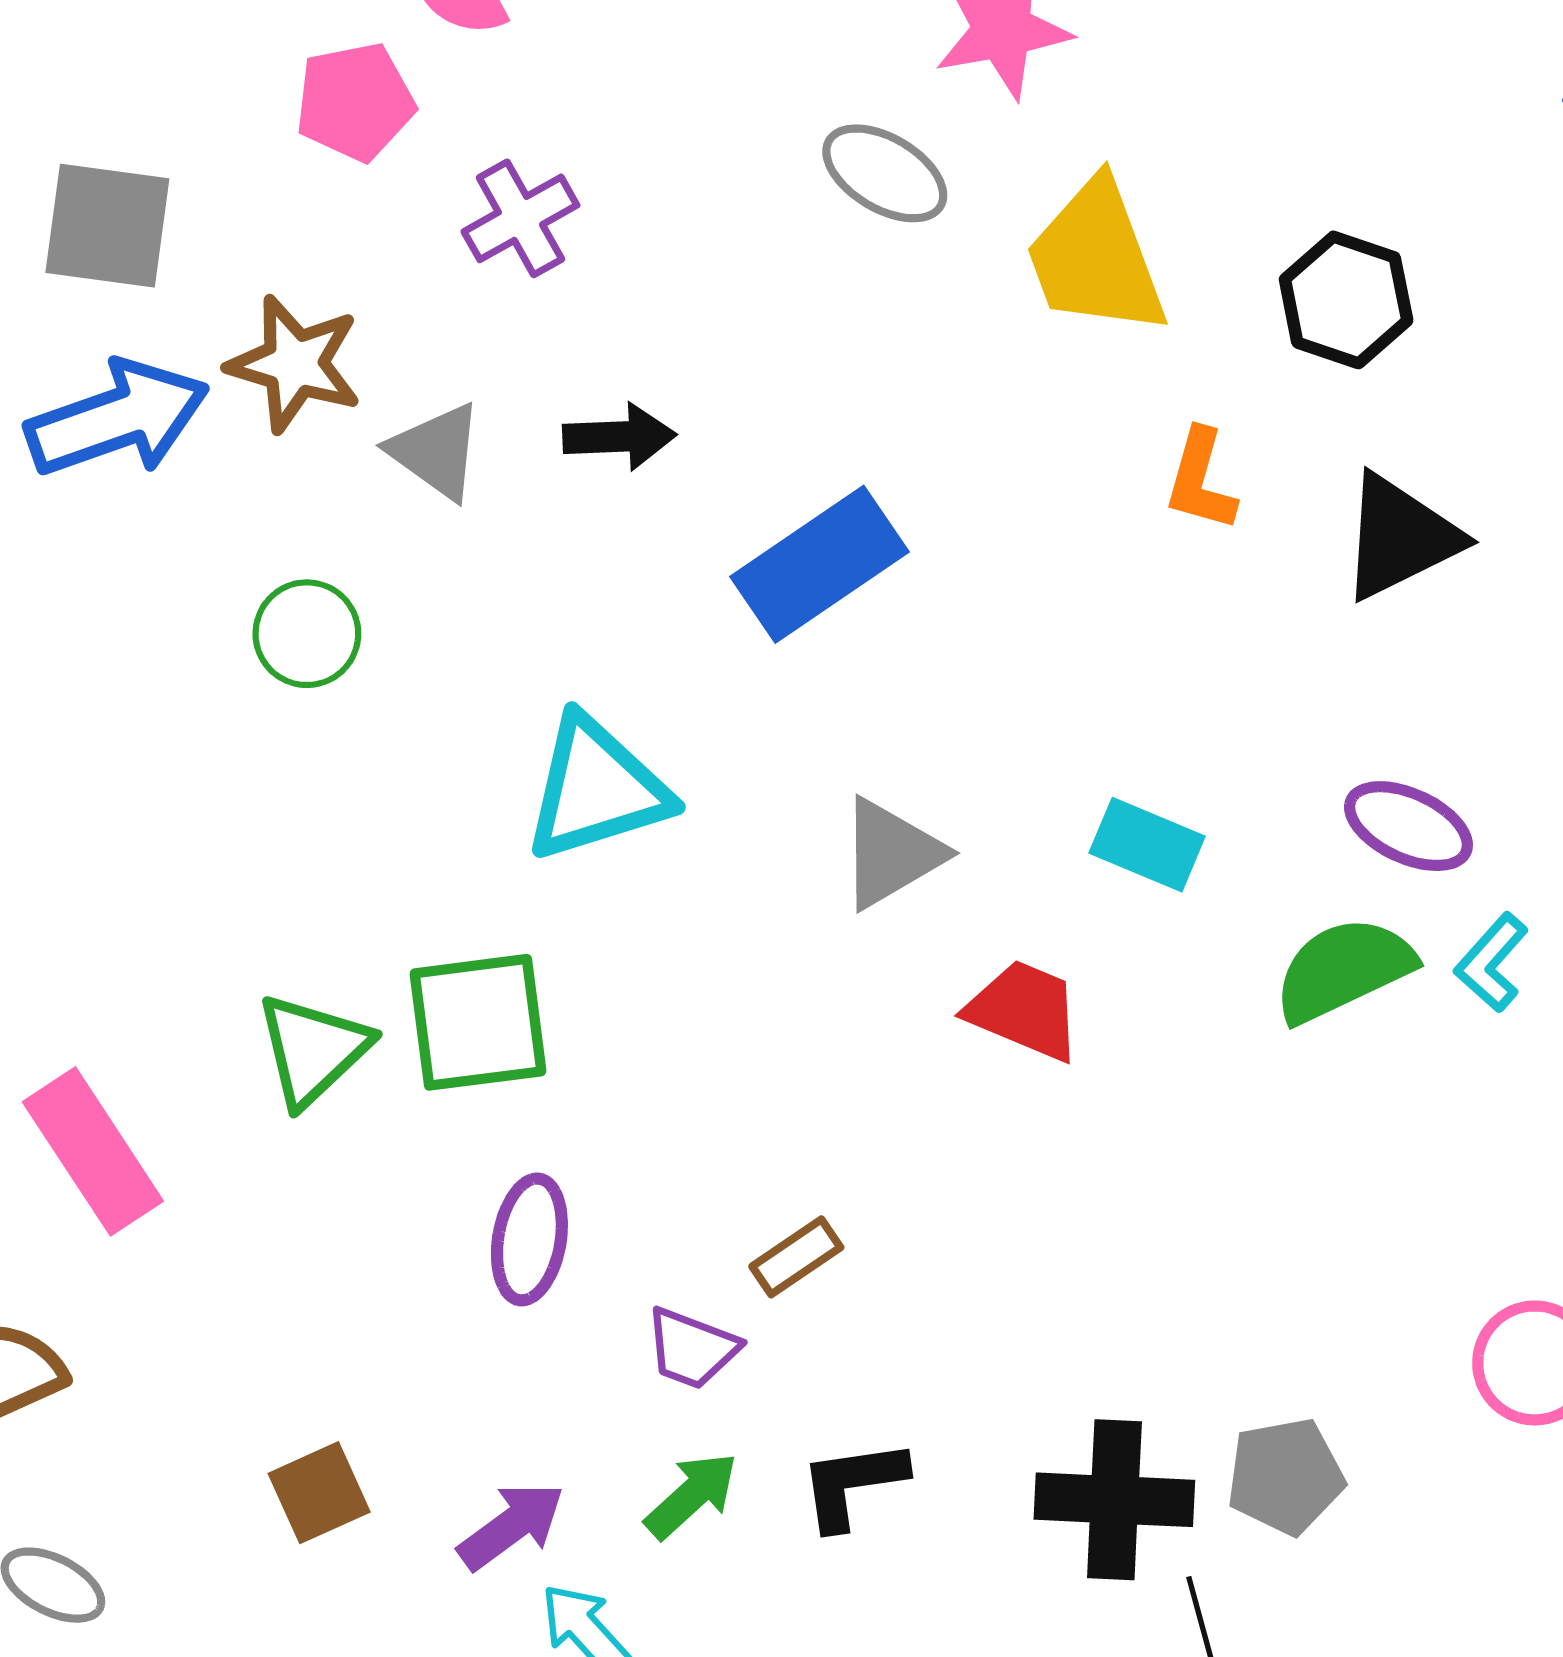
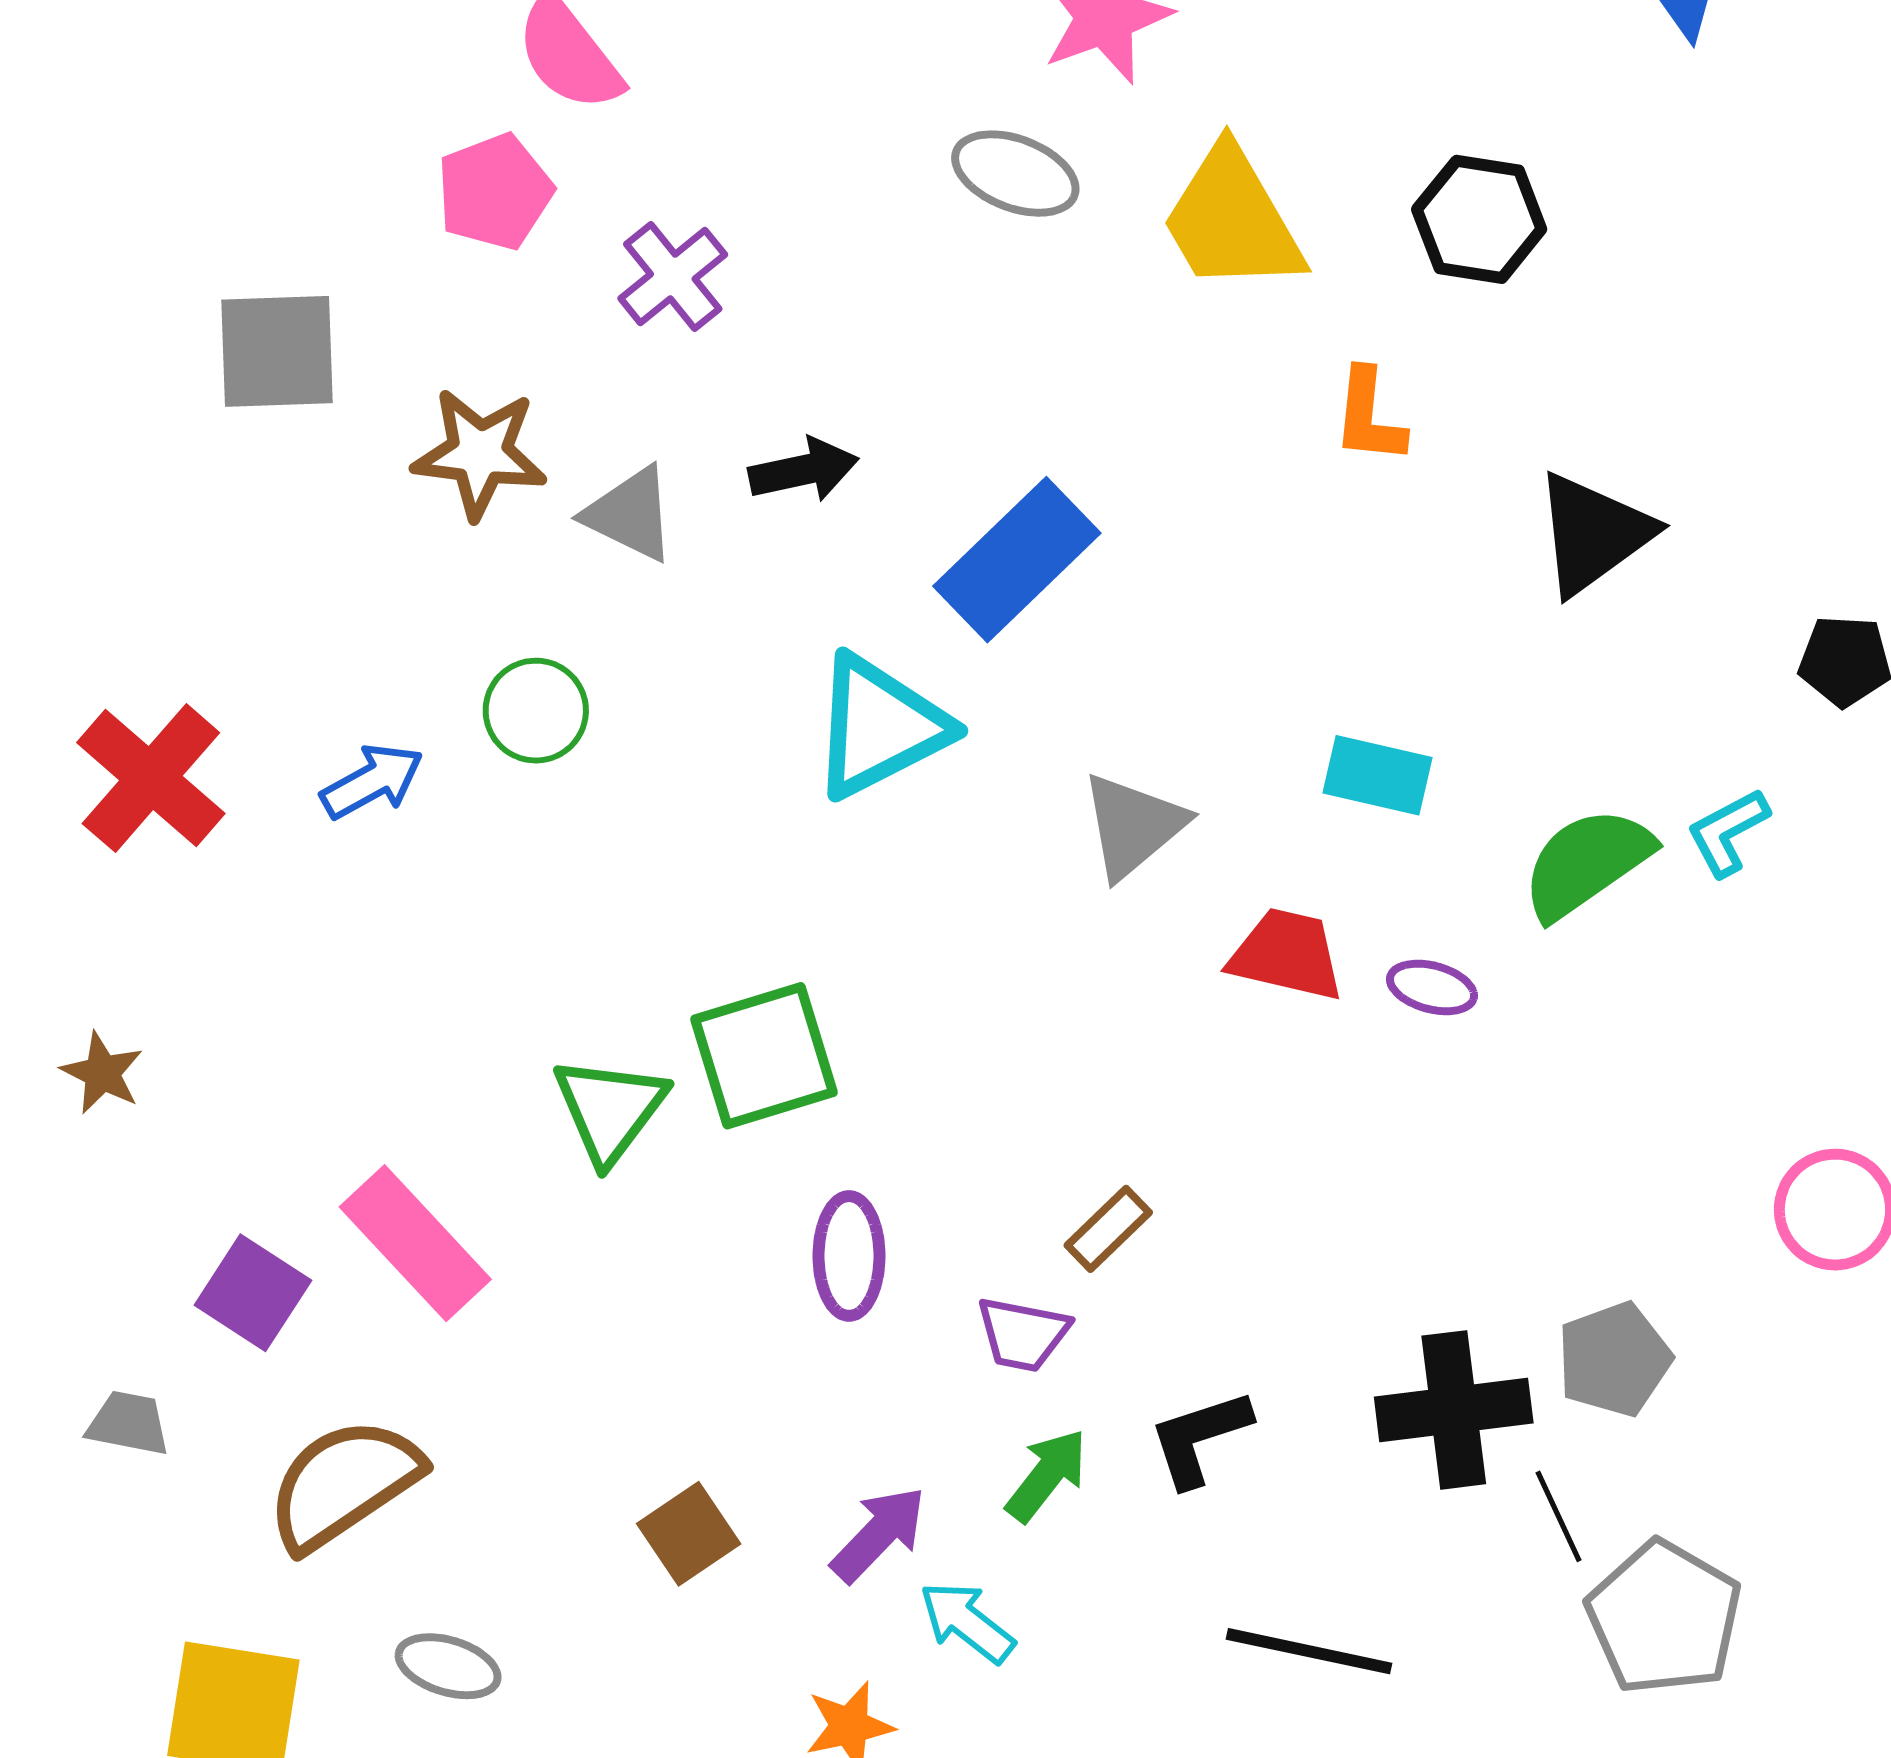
blue arrow: (118, 419) -> (372, 781), moved, size x0.6
black triangle: (1400, 537) -> (1593, 534), moved
cyan triangle: (597, 789) -> (880, 727), moved
purple ellipse: (1408, 826) -> (1432, 987), moved, size x0.7
cyan L-shape: (1491, 963) -> (1728, 832), turned 30

